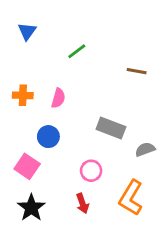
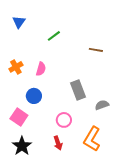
orange cross: (23, 95) -> (16, 67), turned -32
gray rectangle: (111, 128) -> (78, 90), turned 48

